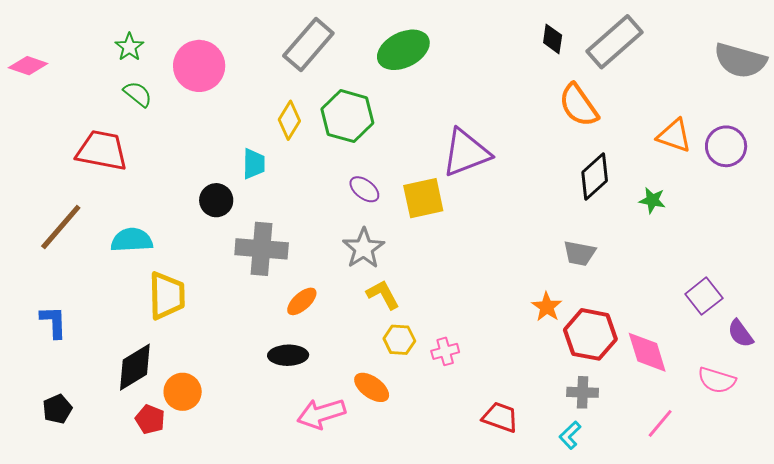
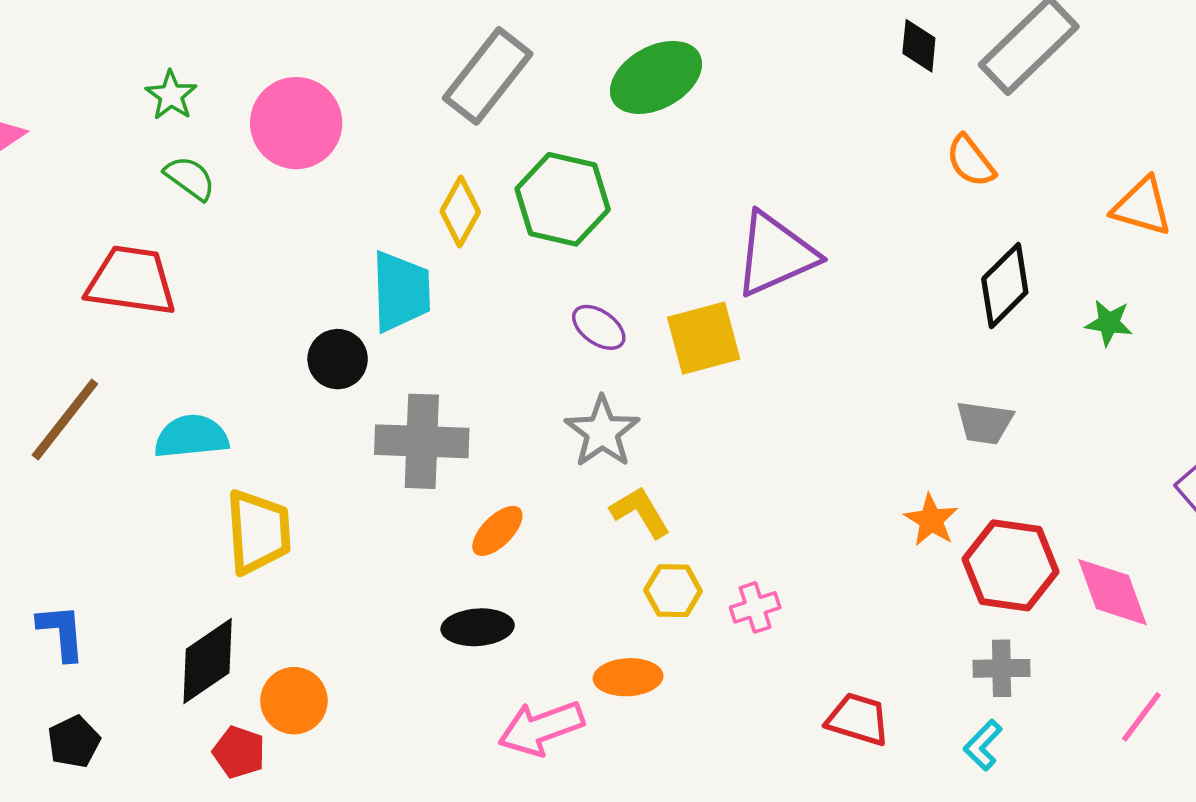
orange semicircle: (579, 105) -> (971, 161), size x0.7
cyan trapezoid: (254, 164) -> (401, 291), size x1.5
blue L-shape: (54, 322) -> (61, 632), moved
orange ellipse: (372, 387) -> (628, 677), turned -36

